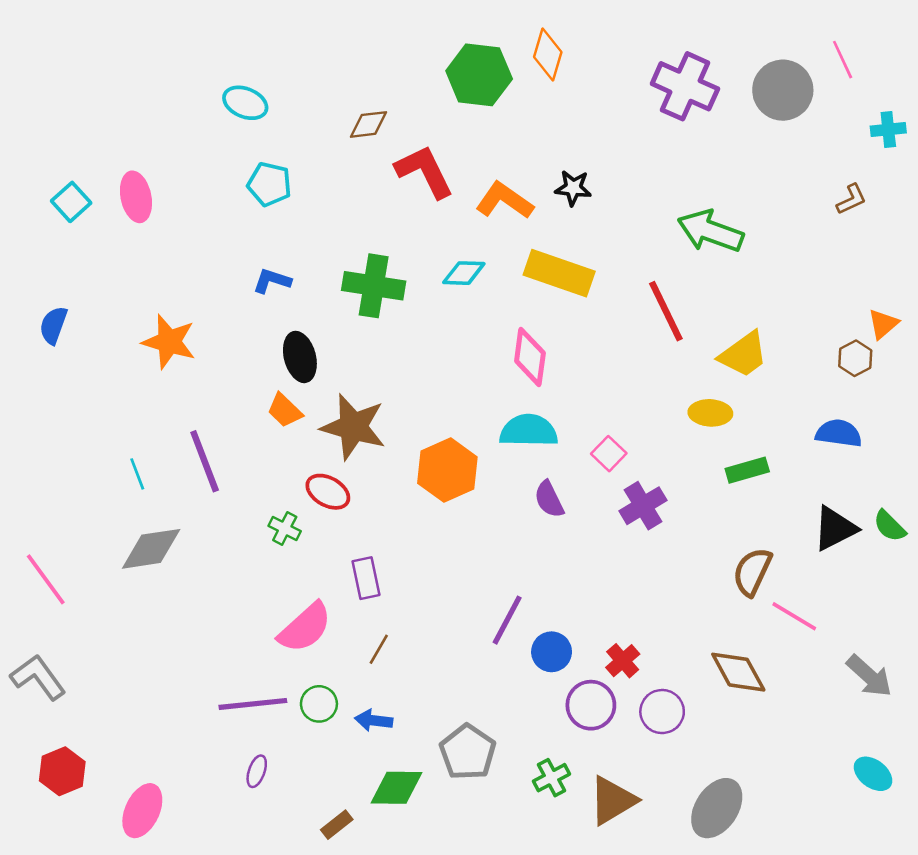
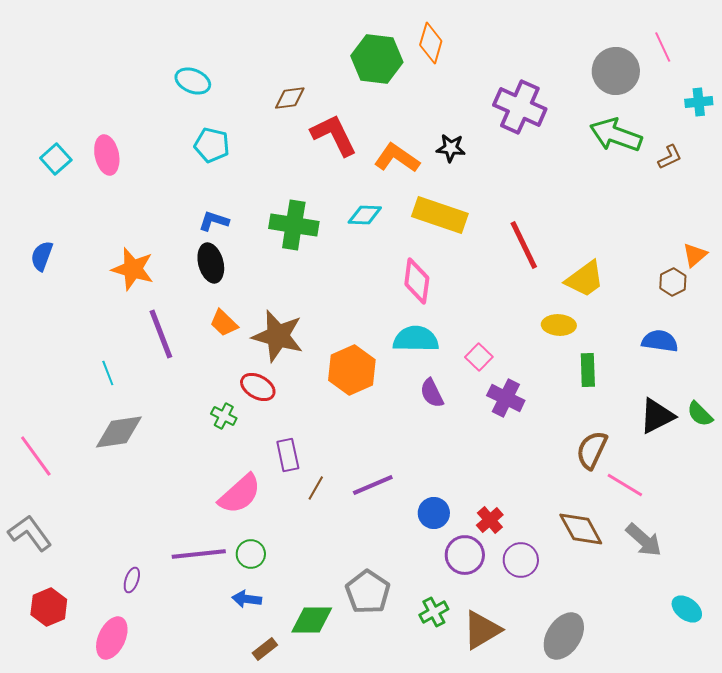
purple cross: (685, 86) -> (520, 107), moved
green arrow: (710, 231) -> (616, 135), moved
black ellipse: (300, 357) -> (211, 263), moved
purple line: (205, 461) -> (161, 334), moved
green rectangle: (747, 470) -> (588, 370), turned -76
purple cross: (643, 506) -> (506, 398), turned -33
purple line: (507, 620) -> (373, 485), moved, turned 39
brown line: (379, 649) -> (316, 488), moved
gray arrow: (869, 676) -> (644, 540), moved
blue arrow: (374, 720) -> (247, 599), moved
purple ellipse: (257, 771) -> (132, 580), moved

